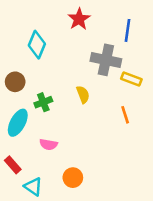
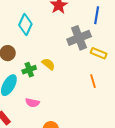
gray cross: (106, 60) -> (79, 38), turned -35
yellow semicircle: (83, 94) -> (48, 64), moved, turned -32

